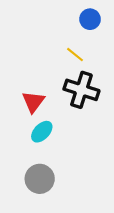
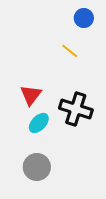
black cross: (81, 90) -> (76, 109), moved

